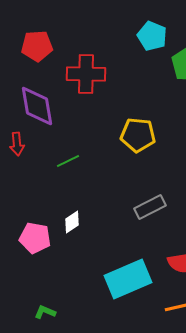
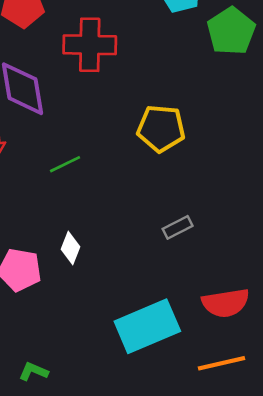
gray rectangle: (150, 207) -> (178, 227), size x0.7
white diamond: (72, 222) -> (70, 248), turned -35

